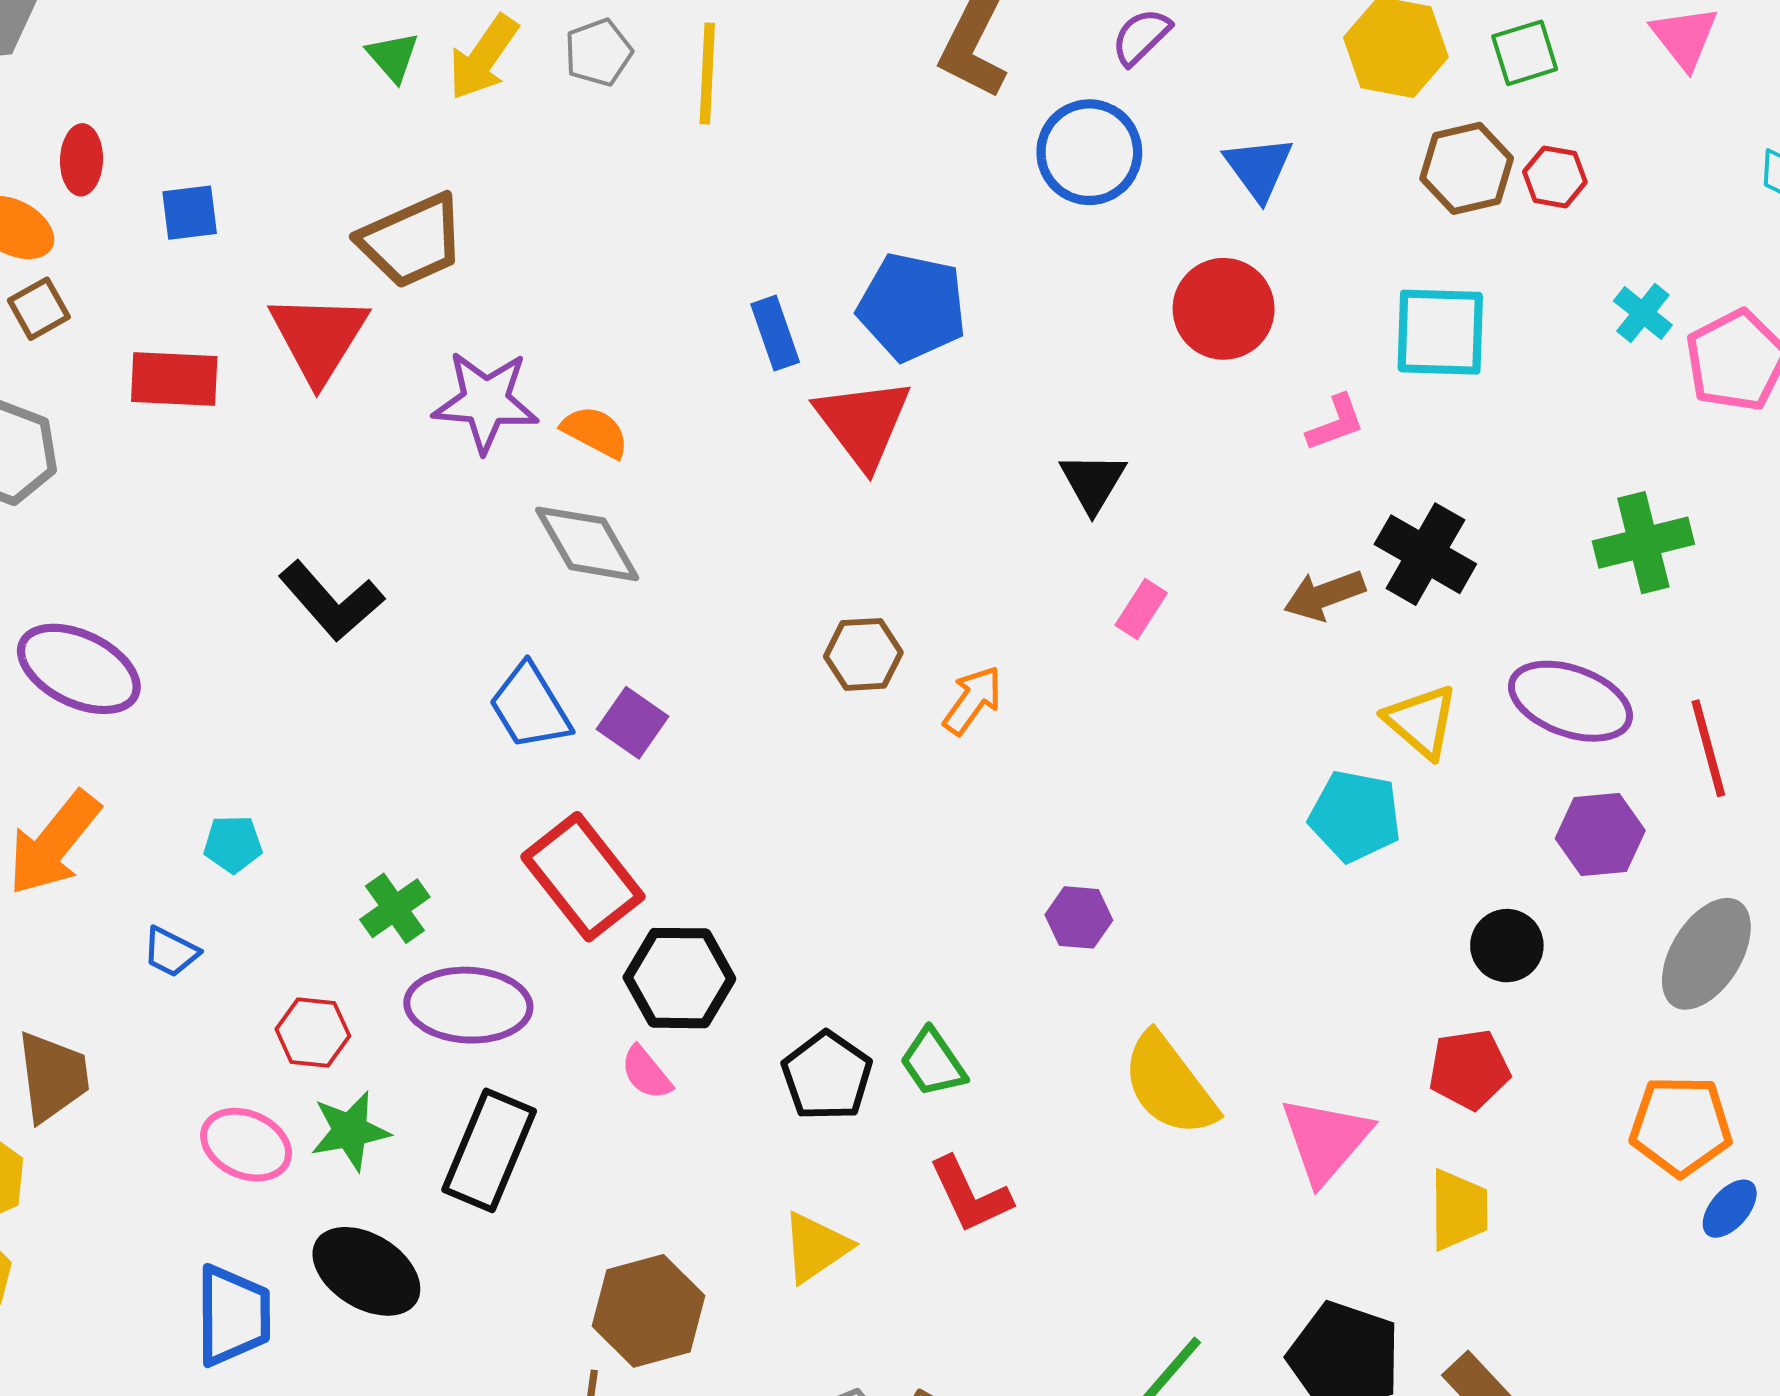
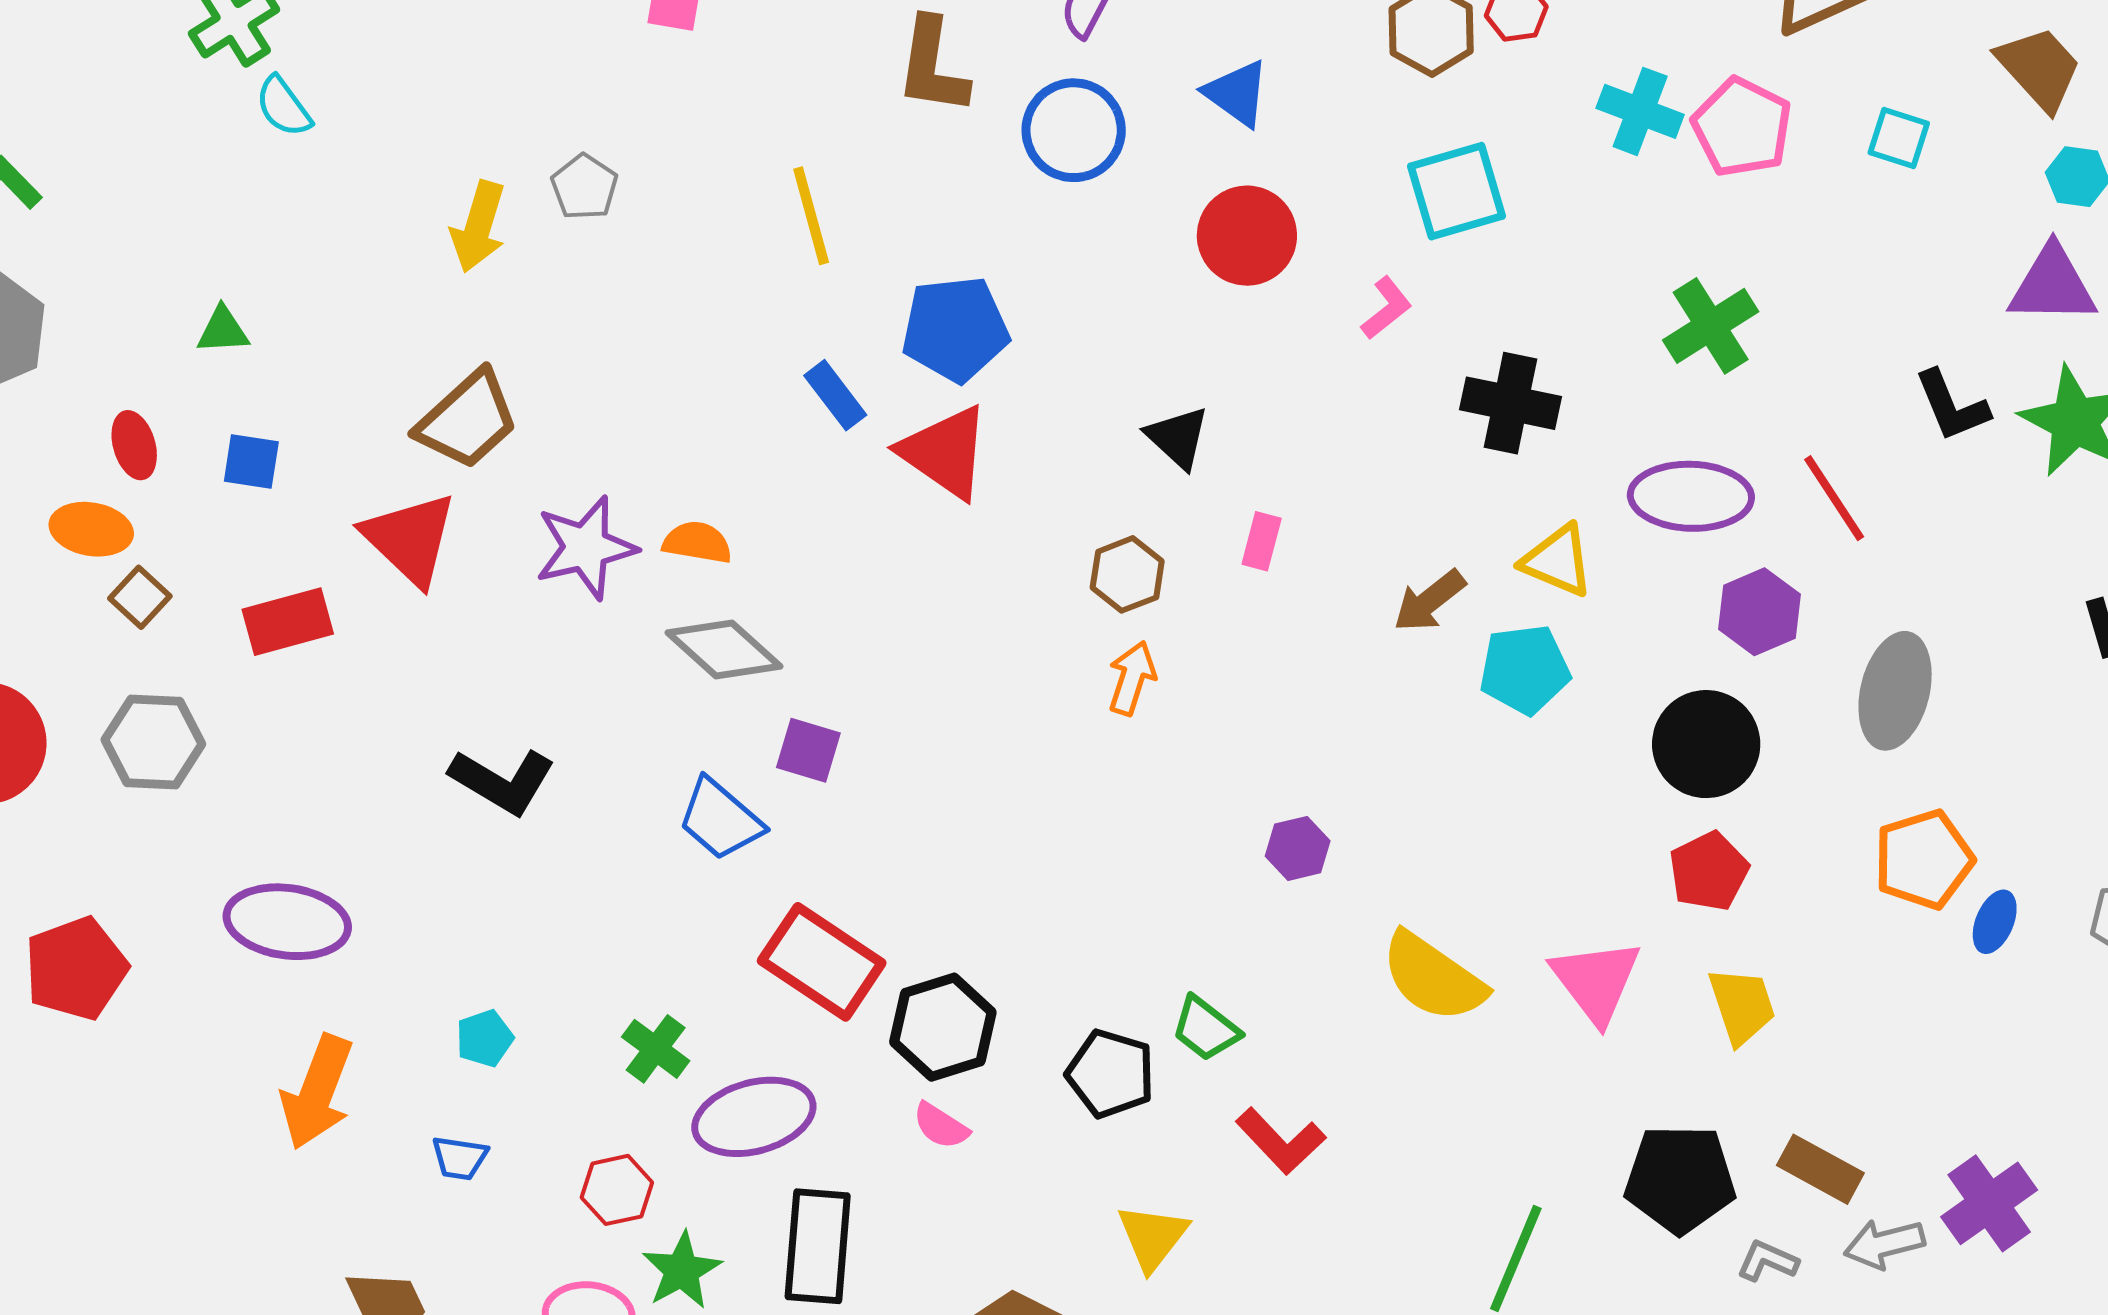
green triangle: (393, 57) -> (223, 330), moved, turned -34
yellow line: (707, 73) -> (811, 216), moved
blue square: (190, 213) -> (251, 461), turned 34
cyan cross: (1643, 313) -> (1640, 111), size x1.4
brown arrow: (1324, 595) -> (1429, 601), moved
brown hexagon: (863, 654) -> (1127, 574), moved
purple square: (633, 723) -> (808, 750), moved
black circle: (1507, 946) -> (1706, 744), size x1.5

